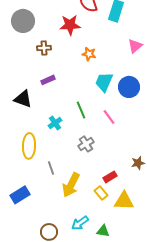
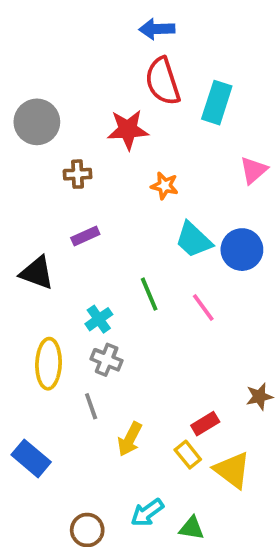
cyan trapezoid: (104, 82) -> (194, 240), turned -70
gray cross: (86, 144) -> (107, 360), moved, turned -35
yellow arrow: (71, 185) -> (130, 439), size x0.7
blue rectangle: (20, 195) -> (31, 458), turned 72
yellow triangle: (124, 201) -> (232, 470), turned 35

